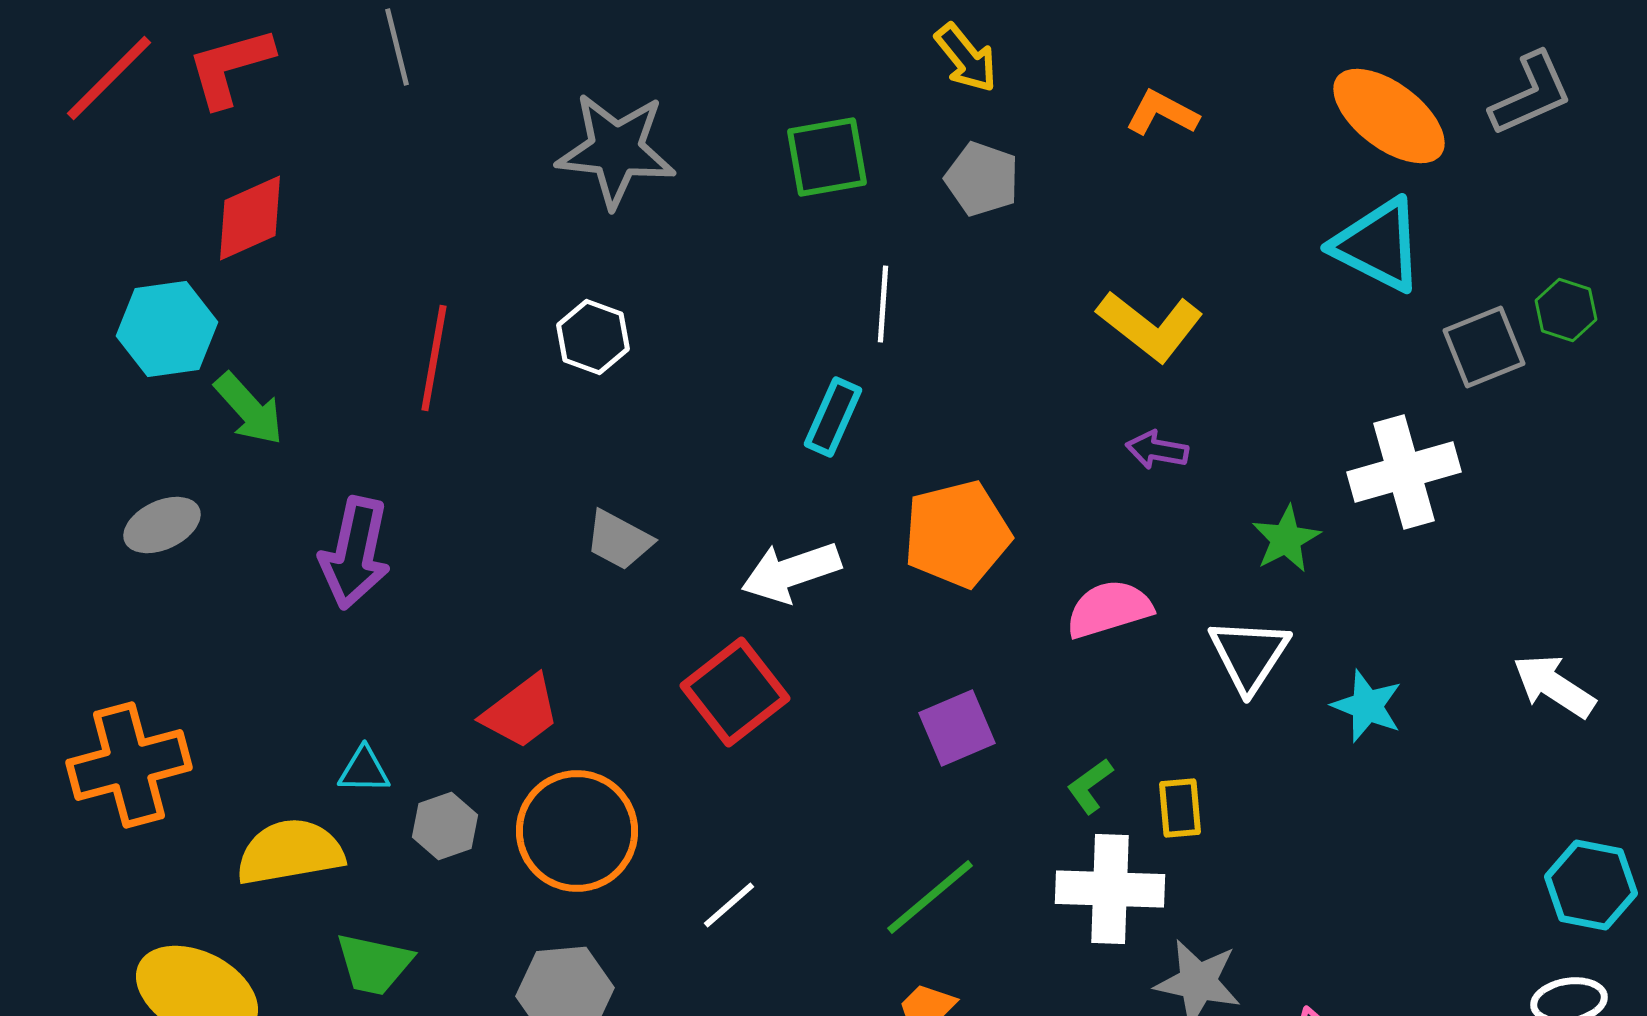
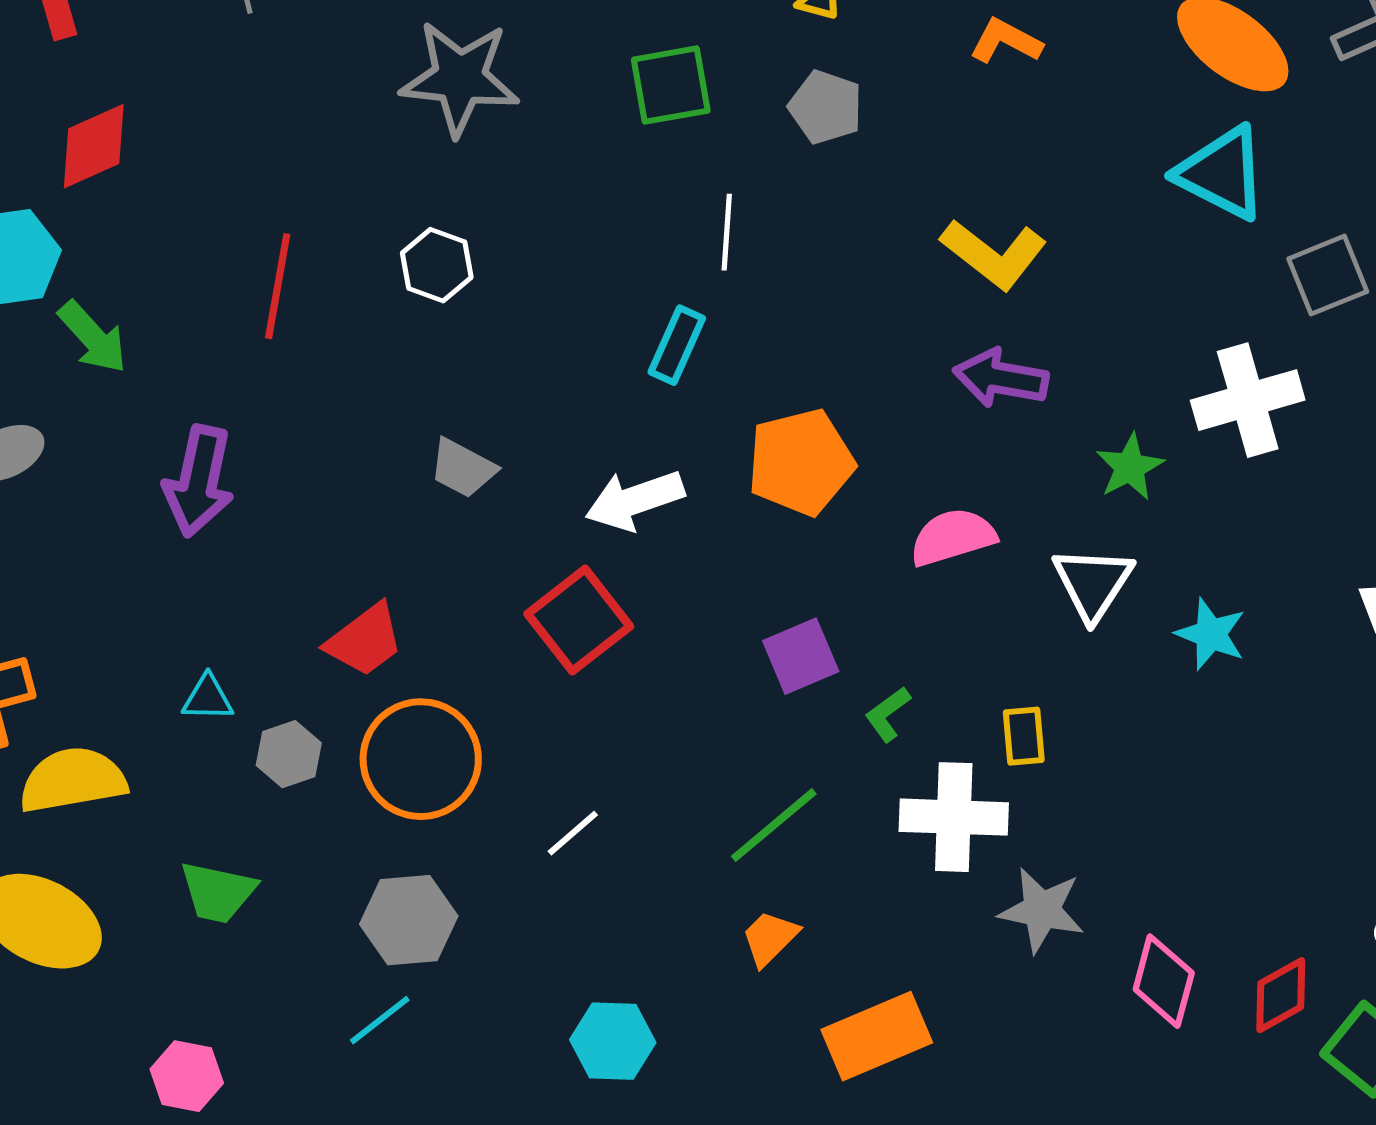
purple arrow: (1157, 450) -> (1001, 378), size x1.5
green L-shape: (1090, 786) -> (888, 714), moved
yellow semicircle: (290, 852) -> (73, 780), moved

